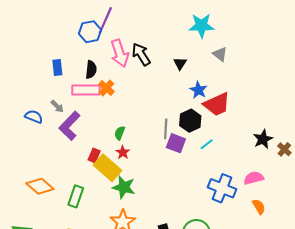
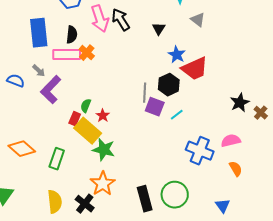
blue rectangle: (57, 68) -> (39, 33), size x1.8
green semicircle: (120, 133) -> (86, 106), moved
cyan line: (207, 144) -> (177, 115), moved

